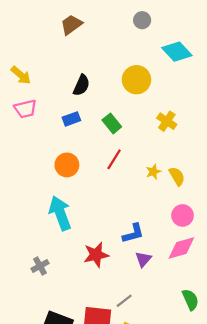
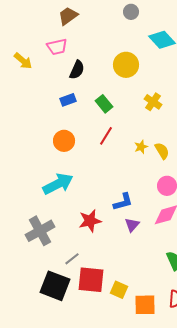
pink trapezoid: (25, 109) -> (57, 47), moved
cyan arrow: (60, 213) -> (58, 184), turned 84
gray cross: (40, 266) -> (40, 231), size x1.8
gray line: (124, 301) -> (72, 259), moved

